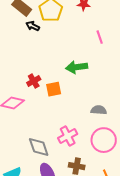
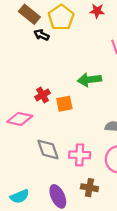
pink cross: (68, 136) -> (80, 155), turned 30
gray diamond: (39, 147) -> (48, 149), moved

